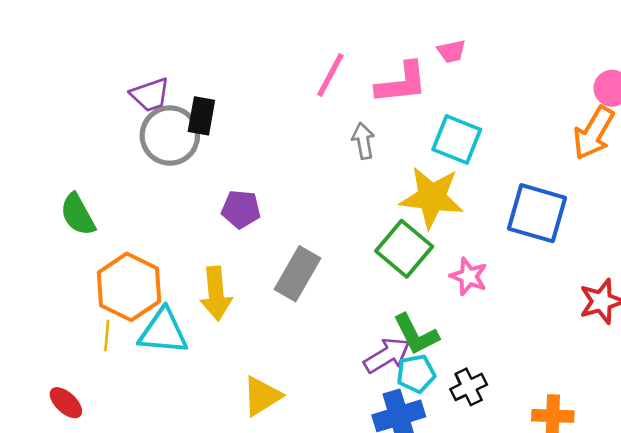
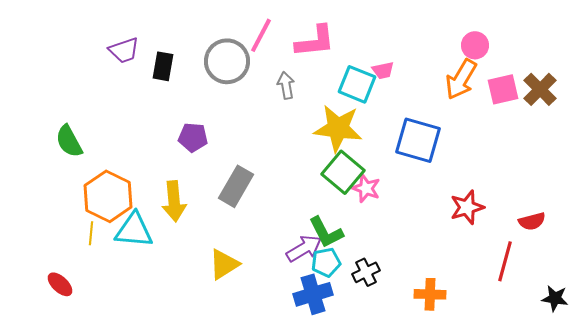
pink trapezoid: (451, 51) -> (383, 70), moved
gray circle: (170, 136) -> (227, 61), moved
green square: (404, 249) -> (343, 172), moved
yellow triangle: (262, 396) -> (224, 264), moved

